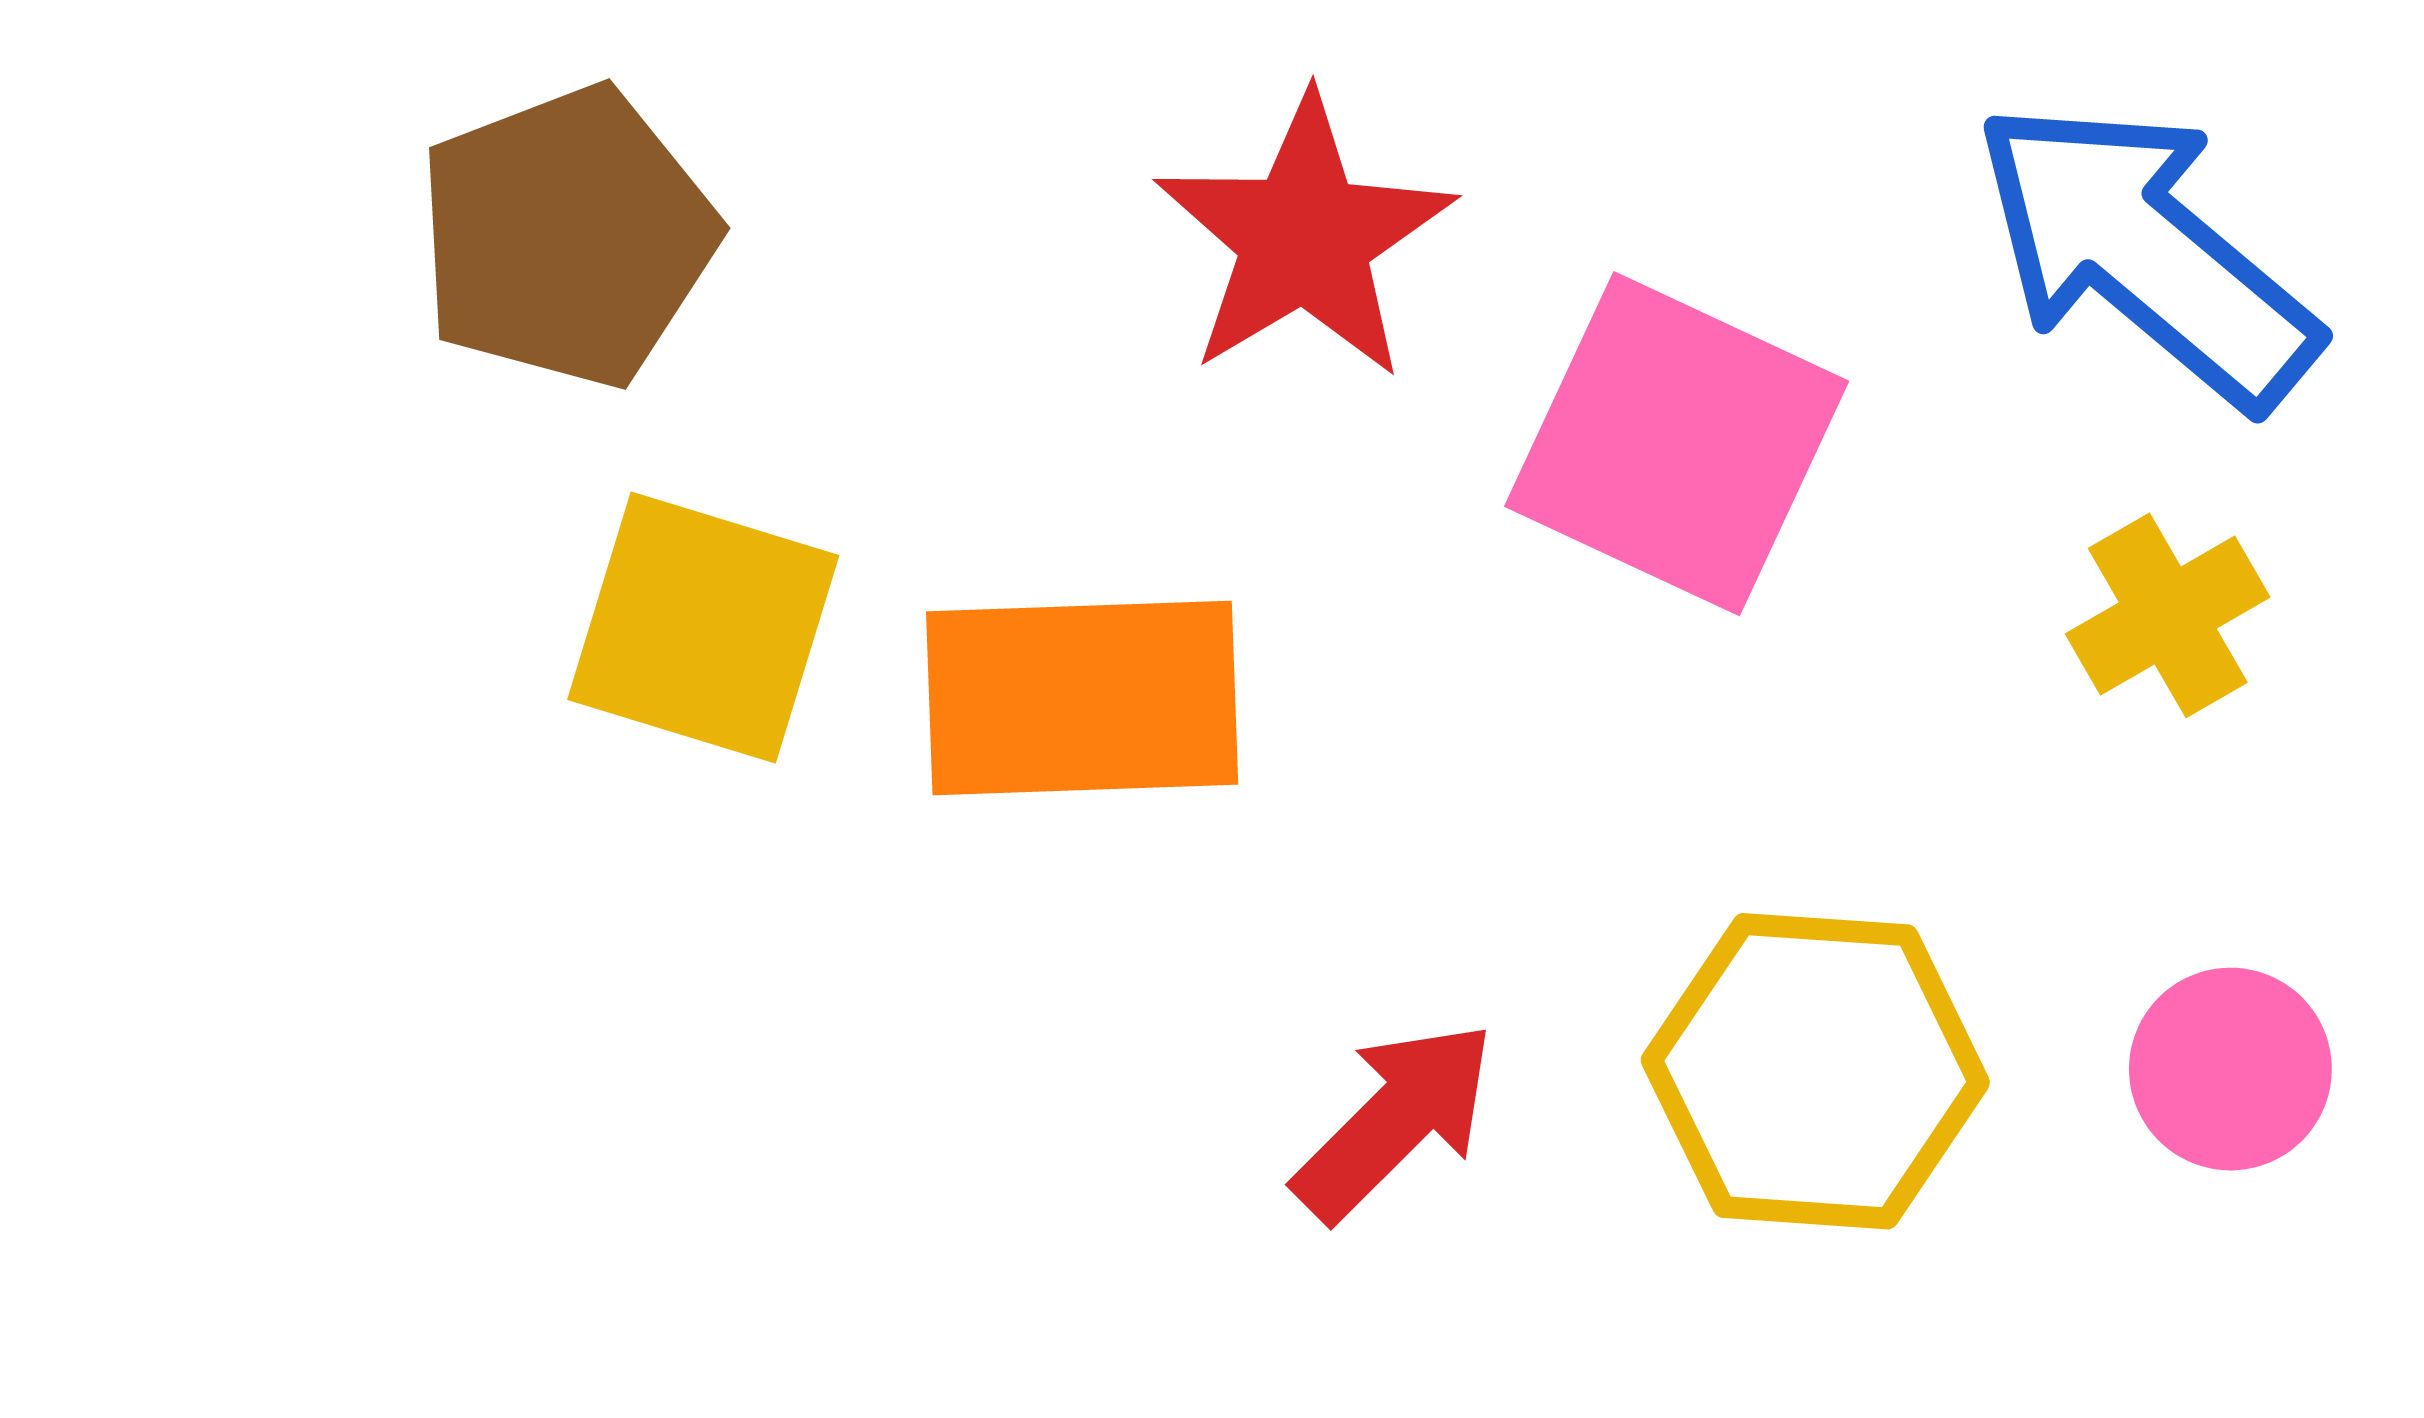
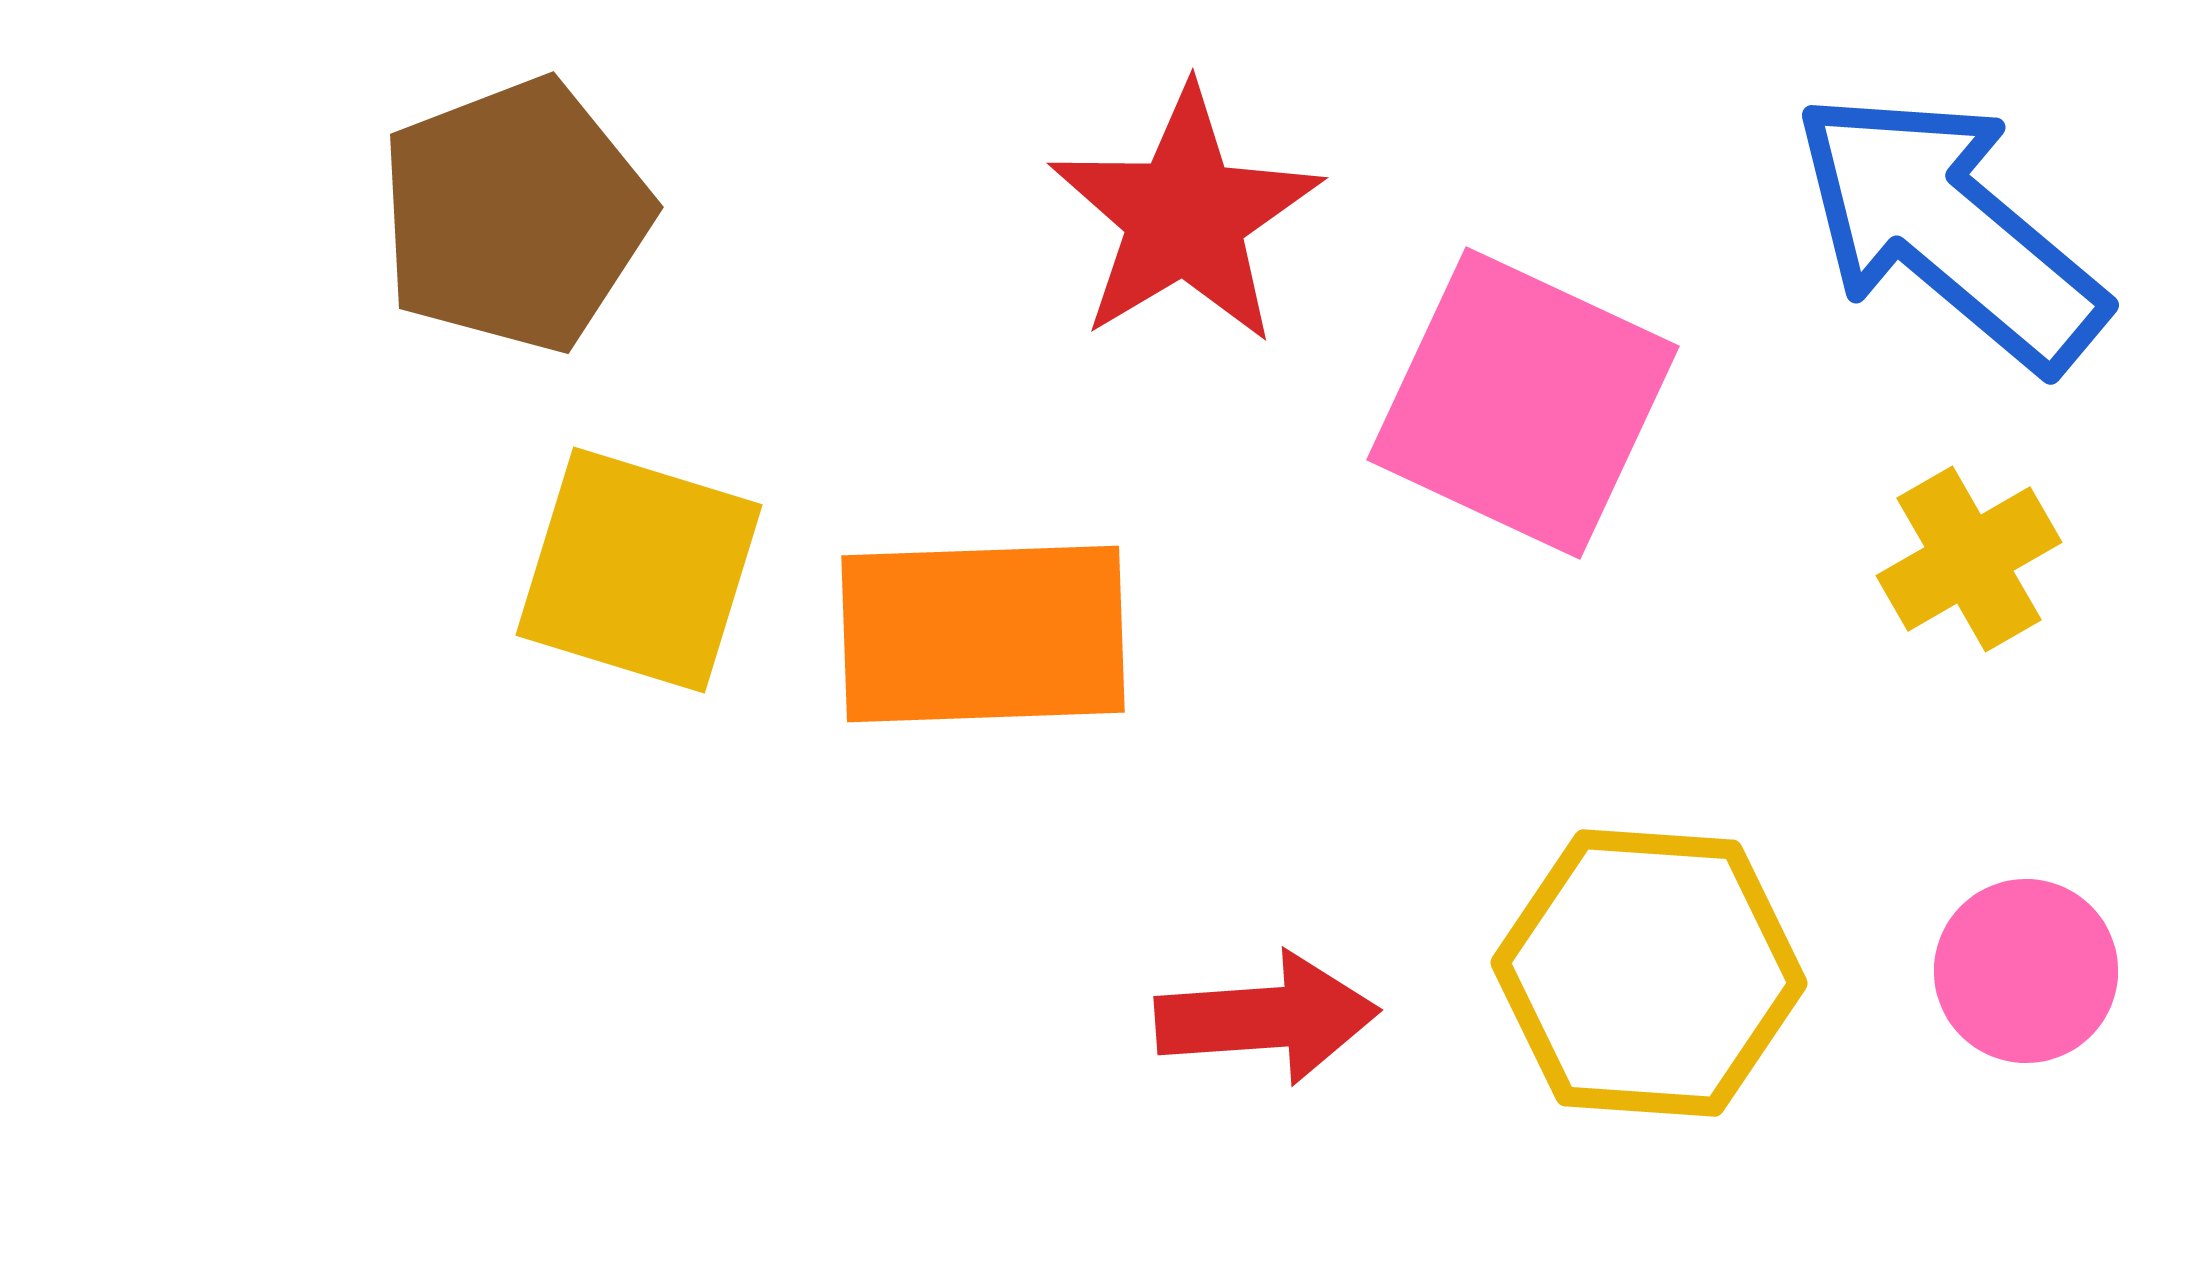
red arrow: (1395, 1121) -> (1267, 1018), turned 41

